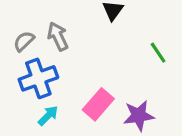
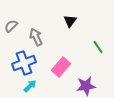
gray semicircle: (24, 41) -> (11, 26), moved
pink rectangle: (98, 104) -> (61, 67), moved

